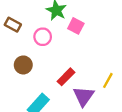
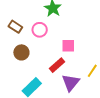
brown rectangle: (13, 25) -> (15, 27), moved
pink square: (76, 26) -> (68, 46), moved, turned -32

